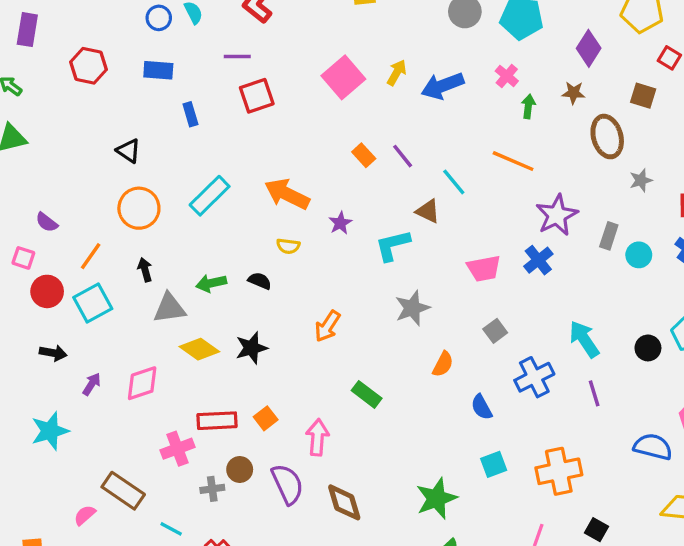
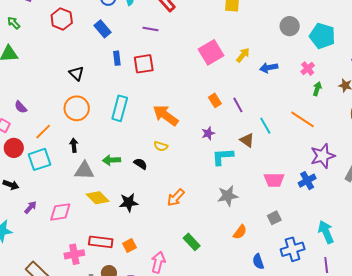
blue rectangle: (158, 70) -> (102, 29), turned 36
blue arrow: (442, 86) -> (269, 68), size x0.7
red square: (257, 96) -> (144, 64), moved
cyan rectangle: (210, 196) -> (120, 108), turned -40
purple star: (340, 223) -> (208, 133), moved

